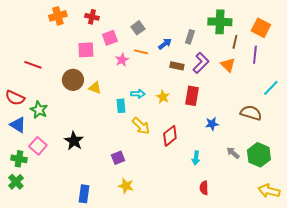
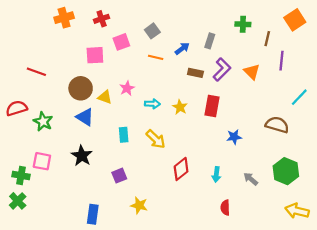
red cross: (92, 17) -> (102, 19), turned -32
green cross: (220, 22) -> (243, 24), size x0.6
orange square: (261, 28) -> (295, 20), moved, turned 30
brown line: (235, 42) -> (267, 39), moved
pink star: (122, 60) -> (127, 88), moved
red semicircle: (15, 98) -> (17, 108), turned 138
cyan rectangle: (121, 106) -> (124, 135), moved
blue triangle: (18, 125) -> (85, 117), moved
red diamond: (170, 136) -> (181, 169), moved
pink square: (38, 146) -> (42, 161), turned -30
gray arrow: (233, 153) -> (251, 179), moved
purple square: (118, 158) -> (119, 176), moved

